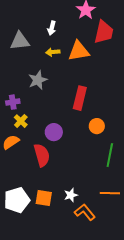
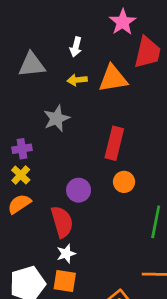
yellow cross: (21, 121) -> (21, 175), moved
orange circle: (97, 126) -> (124, 182), moved
white star: (71, 195) -> (66, 254), moved

